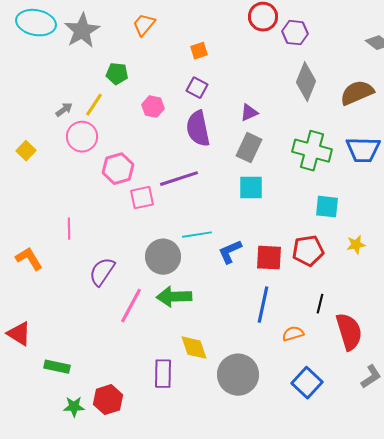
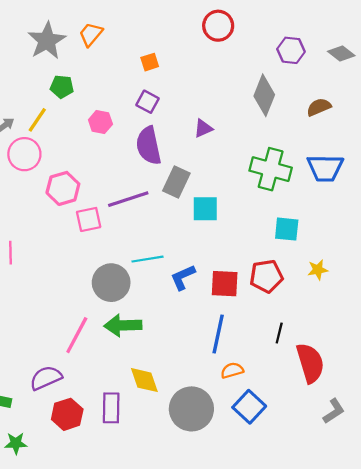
gray star: (82, 31) -> (47, 41), moved
purple hexagon: (295, 33) -> (291, 50), moved
brown semicircle: (357, 93) -> (319, 107), size x0.7
gray rectangle: (249, 148) -> (176, 182), moved
purple semicircle: (102, 272) -> (46, 378), moved, turned 32
orange semicircle: (293, 334) -> (232, 370), moved
blue square: (307, 383) -> (249, 407), moved
red hexagon: (108, 400) -> (67, 414), moved

